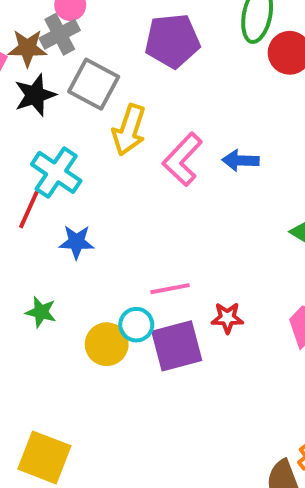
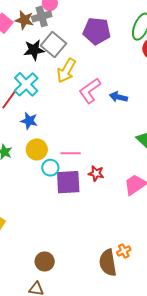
black star: (35, 95) -> (34, 50), moved
yellow circle: (107, 344) -> (37, 149), moved

